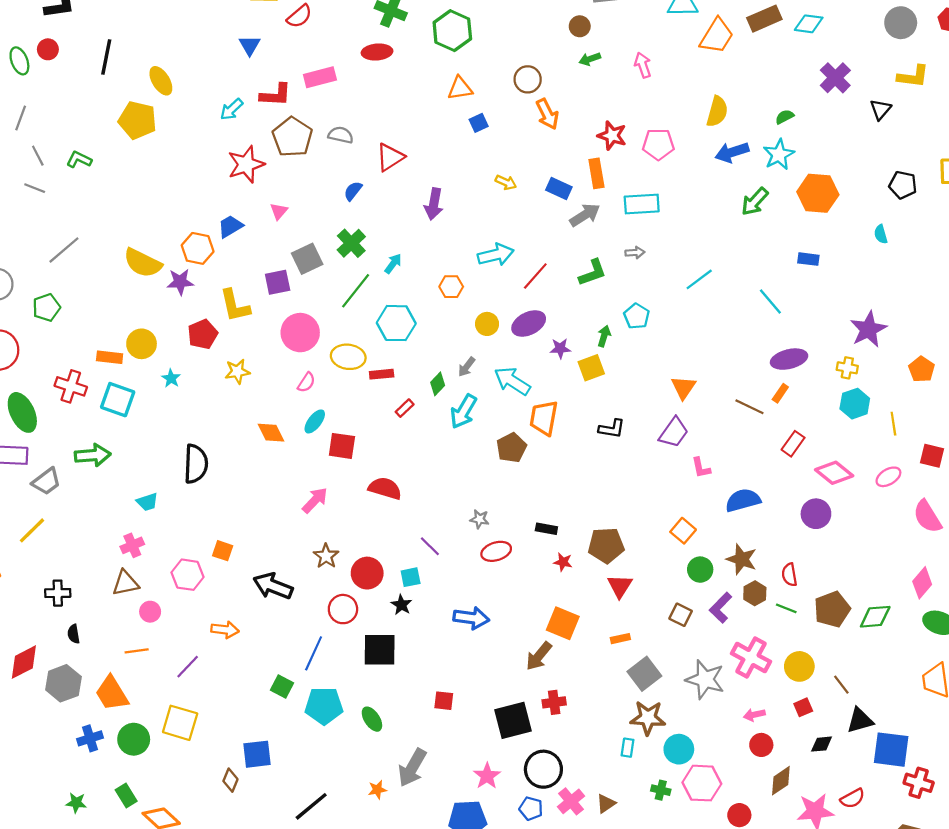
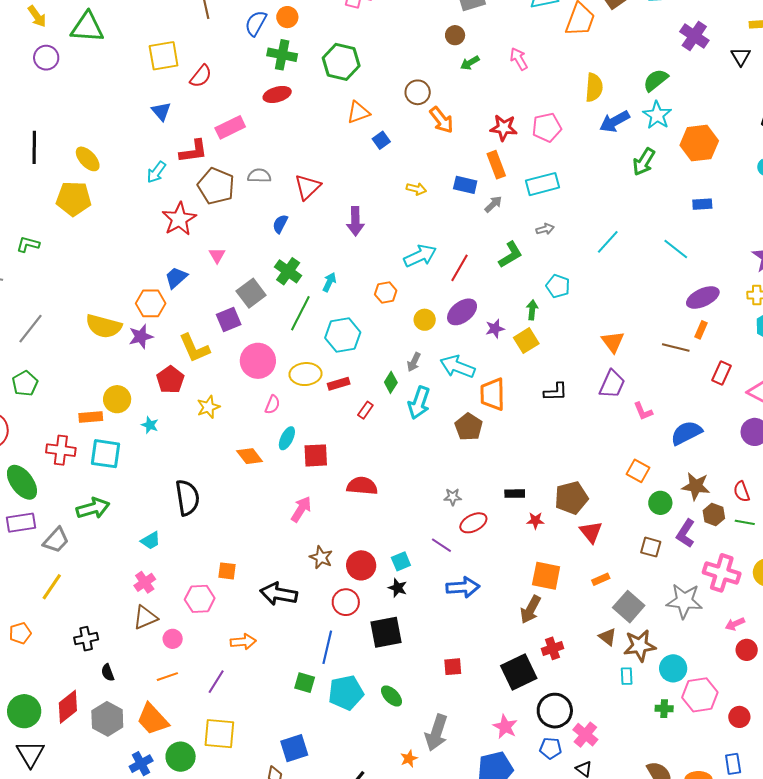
green semicircle: (785, 117) -> (656, 80), size x1.5
gray arrow: (585, 215) -> (493, 204), size x0.7
purple line: (430, 546) -> (441, 545), moved
brown triangle: (606, 804) -> (608, 637), moved, turned -36

